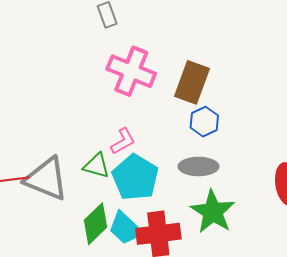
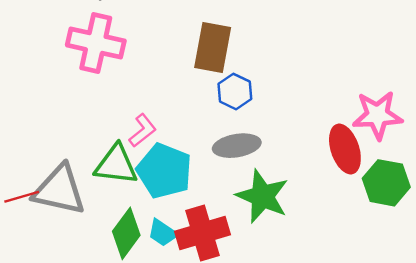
pink cross: (131, 71) -> (96, 43), moved
green triangle: (97, 166) -> (116, 165), size x1.4
cyan trapezoid: (125, 228) -> (163, 233), size x0.7

